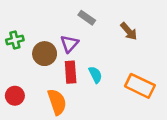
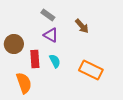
purple triangle: (69, 44) -> (51, 35), moved, turned -42

